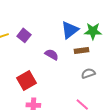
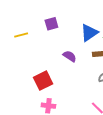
purple square: (24, 35) -> (51, 24), moved, turned 32

